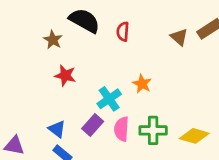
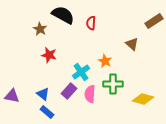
brown triangle: (179, 37) -> (132, 44), moved
green cross: (153, 130) -> (113, 84), moved
purple triangle: (14, 146) -> (12, 96), moved

